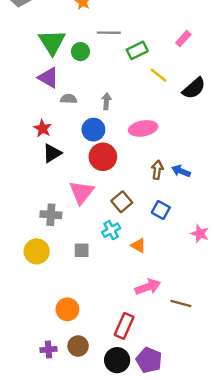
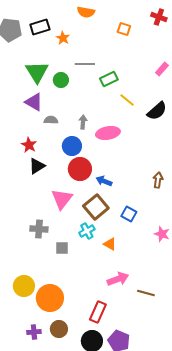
pink rectangle: (183, 39) -> (162, 69), moved
pink ellipse: (143, 128) -> (108, 133), moved
brown arrow: (157, 170) -> (158, 180), moved
blue arrow: (181, 171) -> (104, 181), moved
brown square: (122, 202) -> (96, 207), size x1.4
gray cross: (51, 215) -> (39, 229), moved
yellow circle: (37, 251) -> (24, 286), moved
orange circle: (67, 309) -> (50, 298), size x1.4

